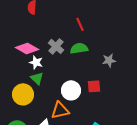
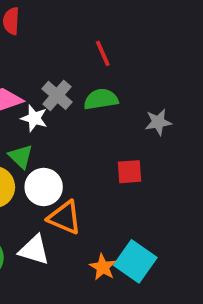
white star: (36, 62) -> (34, 118), moved
white circle: (71, 90) -> (44, 187), moved
orange triangle: (60, 110) -> (65, 218), turned 36

